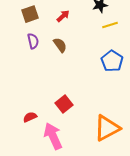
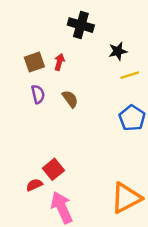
red arrow: (63, 16) -> (59, 62), moved, turned -32
red square: (64, 104) -> (53, 169), moved

